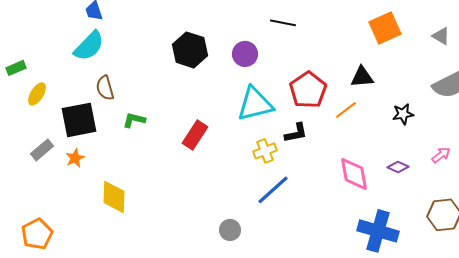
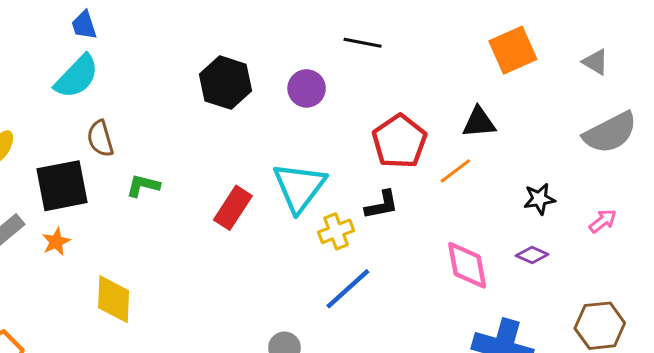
cyan triangle: (255, 104) -> (299, 187), moved, turned -39
black star: (403, 114) -> (539, 199), moved
pink arrow: (441, 155) -> (603, 221), moved

